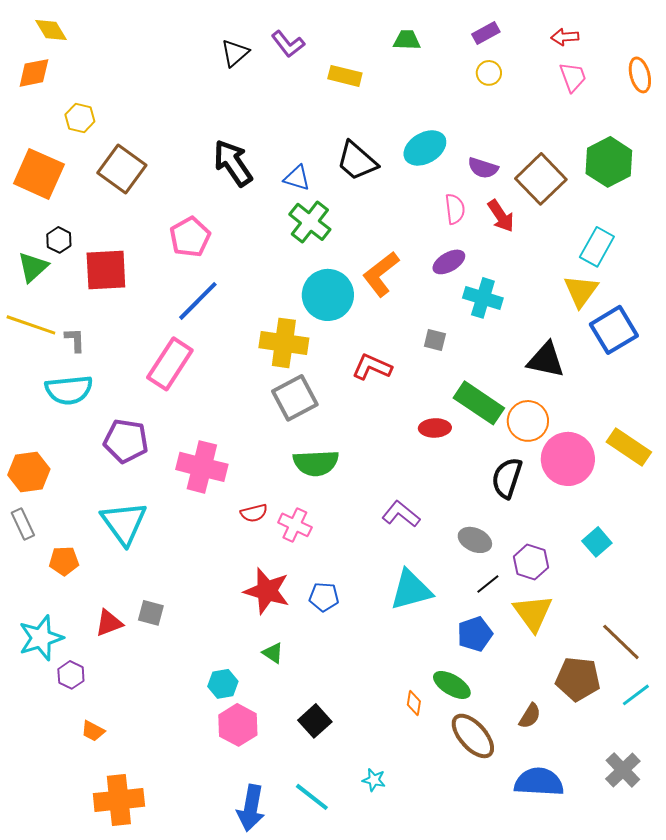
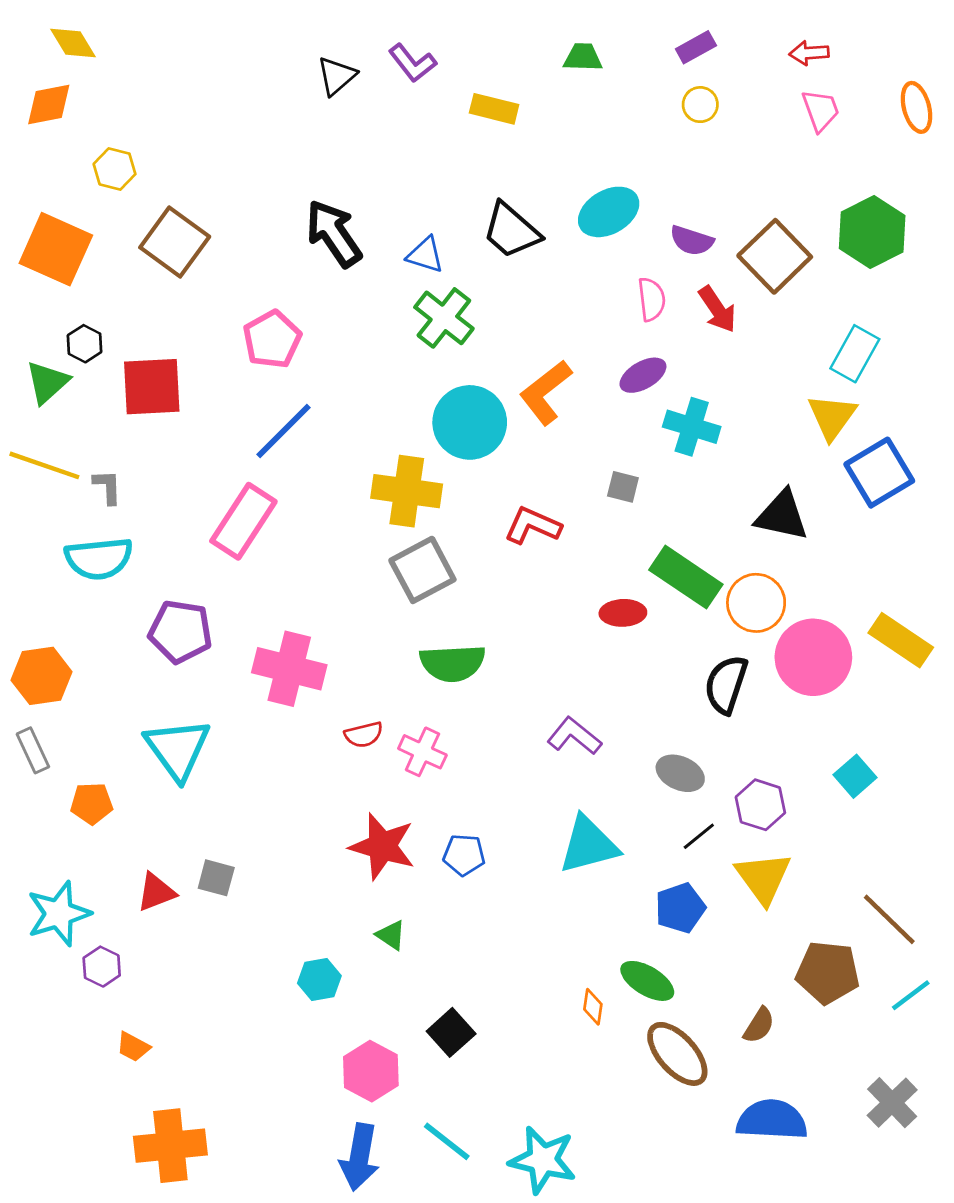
pink hexagon: (238, 725) -> (371, 1071), moved
cyan star: (374, 780) -> (543, 1160), moved, size x2.0

